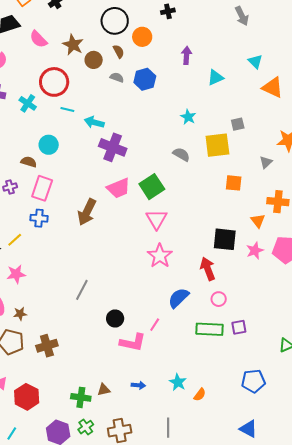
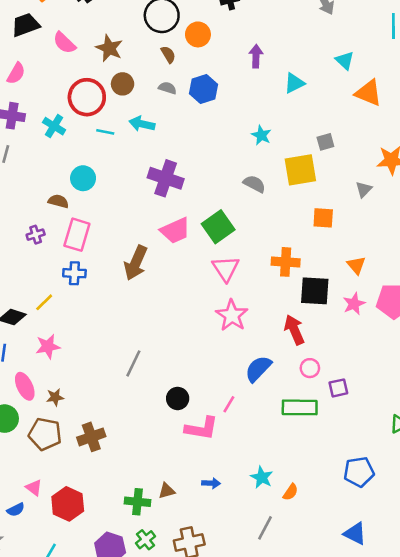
brown circle: (94, 60) -> (123, 84), moved
cyan arrow: (94, 122) -> (142, 124), moved
orange cross: (278, 202) -> (286, 262), moved
purple square: (239, 327) -> (338, 388), moved
gray line: (168, 428) -> (265, 528), moved, turned 30

